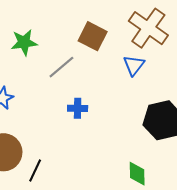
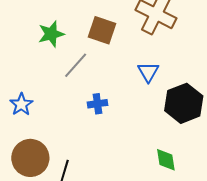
green star: (24, 42) -> (51, 34), moved
blue triangle: (134, 65) -> (148, 72), moved

